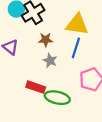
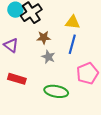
yellow triangle: (77, 24) -> (73, 22), size x0.7
red rectangle: (36, 87) -> (17, 79), moved

